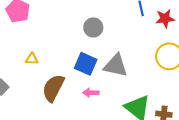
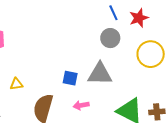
gray circle: (93, 27) -> (110, 38), moved
blue square: (86, 64) -> (70, 78), size x0.7

